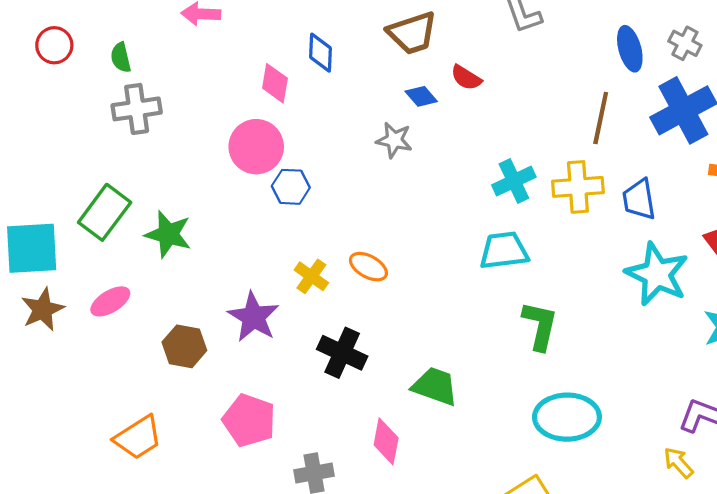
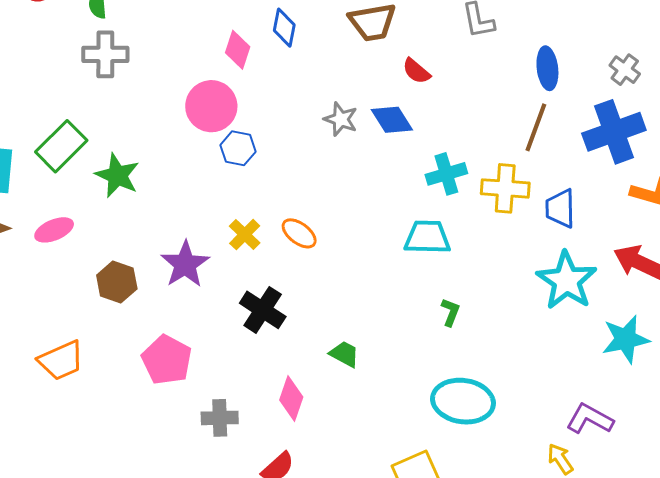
blue ellipse: (630, 49) -> (547, 68), moved
blue diamond: (421, 96) -> (392, 120), moved, size x1.4
green L-shape: (540, 326) -> (450, 312), size x0.6
green trapezoid: (435, 386) -> (344, 354), size x0.7

